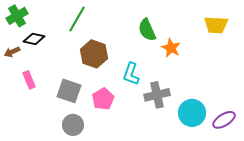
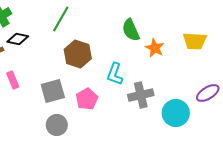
yellow trapezoid: (216, 25) -> (195, 41), moved
gray square: (69, 91) -> (53, 91), turned -35
purple ellipse: (224, 120) -> (208, 93), moved

